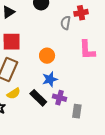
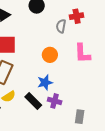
orange circle: (47, 56) -> (50, 55), moved
gray rectangle: (77, 111) -> (80, 117), moved

